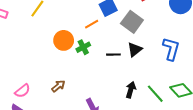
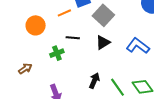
green cross: (83, 47) -> (57, 53), moved
blue L-shape: (171, 49) -> (138, 46), turned -75
black line: (113, 55) -> (73, 38), moved

